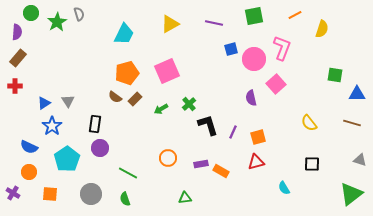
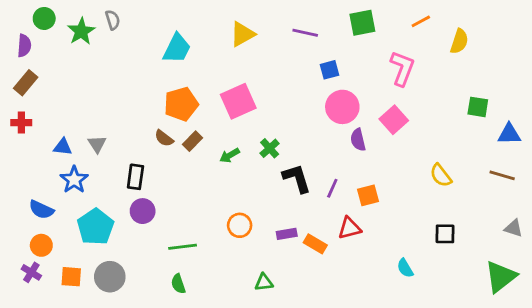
pink circle: (254, 59) -> (342, 107), moved
blue triangle: (44, 103) -> (63, 147), turned 40
red triangle: (256, 162) -> (349, 228), moved
green line: (128, 173) -> (183, 247), turned -36
purple cross: (13, 193) -> (31, 272), moved
gray circle: (91, 194) -> (110, 277), moved

